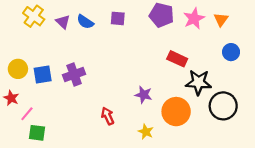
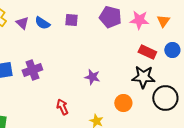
pink star: (194, 18) -> (139, 20), turned 30
red rectangle: (177, 59) -> (147, 52), moved
purple star: (144, 95) -> (92, 77), moved
orange circle: (176, 112) -> (123, 103), size x0.7

